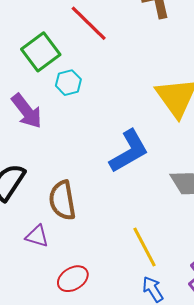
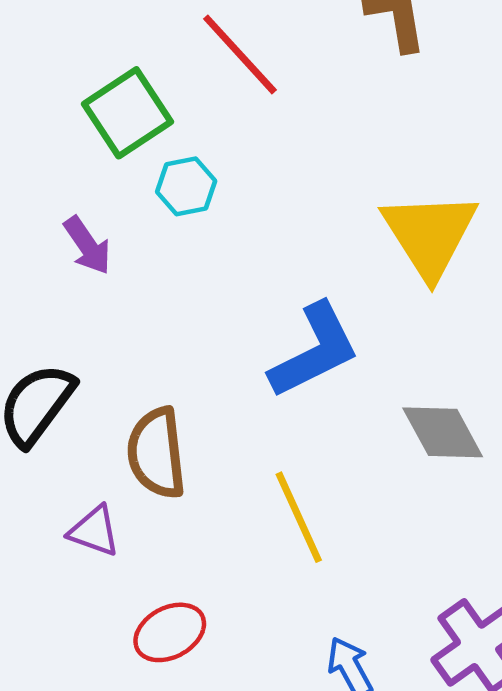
purple arrow: (27, 111) -> (87, 246), size x0.7
yellow line: (144, 247) -> (299, 517), moved

